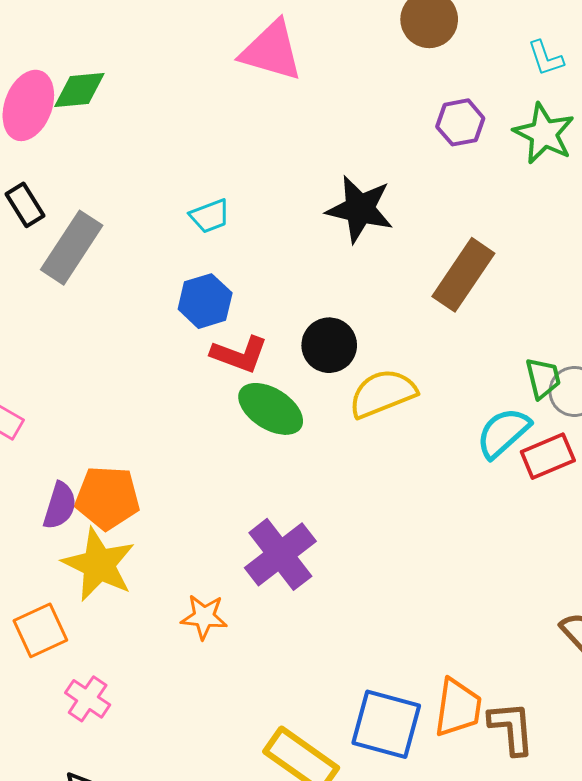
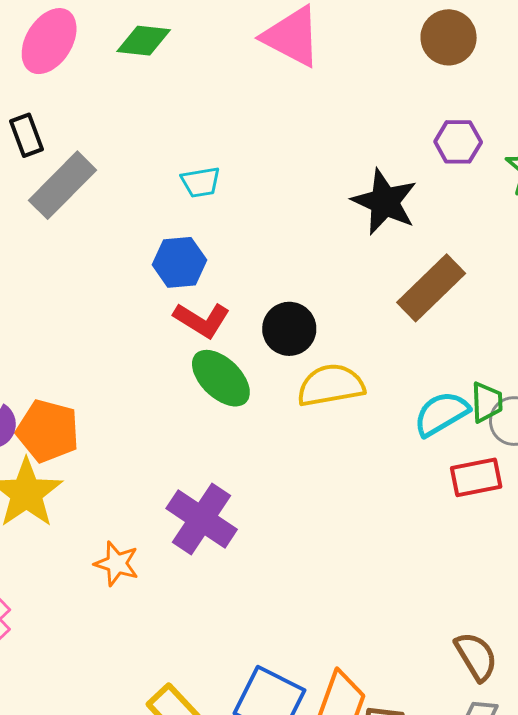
green diamond: (79, 90) -> (144, 41), moved
black star: (360, 209) -> (385, 202), moved
cyan semicircle: (503, 433) -> (441, 414), moved
purple cross: (280, 554) -> (202, 519), turned -30

